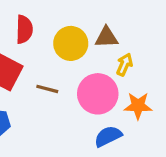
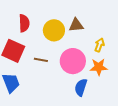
yellow arrow: (124, 65) -> (99, 45), moved
blue semicircle: (108, 136) -> (81, 87), turned -42

